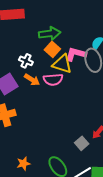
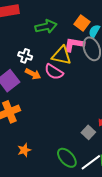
orange square: (52, 49) -> (82, 23), moved
pink semicircle: (53, 80) -> (54, 72), turned 42
orange star: (23, 164) -> (24, 150), moved

